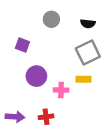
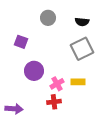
yellow rectangle: (84, 79) -> (78, 82), moved
pink cross: (61, 90) -> (57, 84), turned -32
red cross: (46, 117) -> (54, 102), moved

